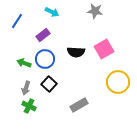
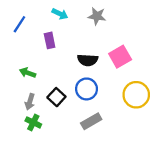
gray star: (95, 11) -> (97, 16), moved
purple rectangle: (43, 35) -> (50, 40), turned -64
blue circle: (45, 59) -> (87, 89), moved

